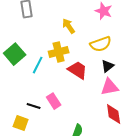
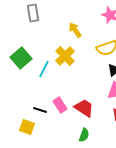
yellow cross: (59, 52) -> (65, 56), turned -30
red trapezoid: (78, 70) -> (84, 108), moved

